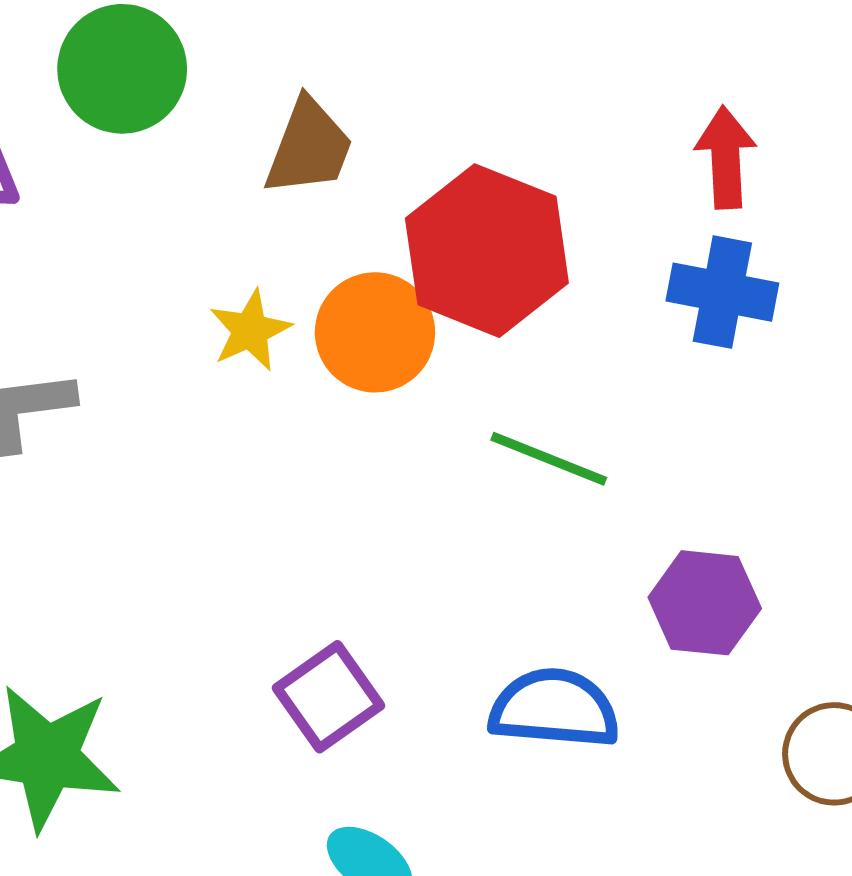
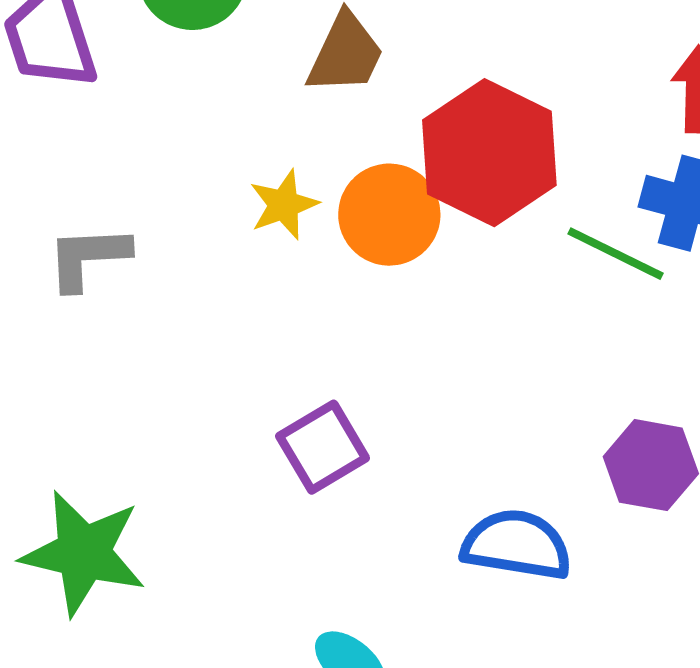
green line: (549, 459) -> (615, 254), moved
purple square: (328, 697) -> (323, 447), moved

